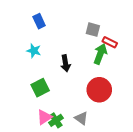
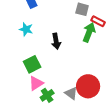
red circle: (99, 90) -> (88, 86), moved
pink triangle: (44, 117) -> (36, 83), moved

